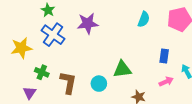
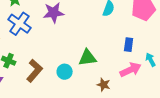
pink arrow: (166, 82) -> (131, 70), size x1.5
brown L-shape: (68, 83) -> (35, 71), turned 30

